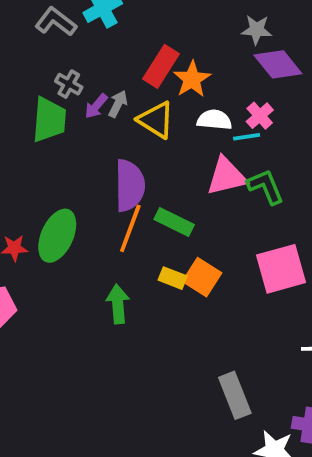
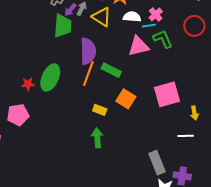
green trapezoid: (49, 120) -> (63, 26), moved
green L-shape: (265, 187) -> (163, 39), moved
yellow rectangle: (173, 278) -> (100, 110), moved
green arrow: (118, 304) -> (97, 138), moved
gray rectangle: (235, 395) -> (157, 163), moved

